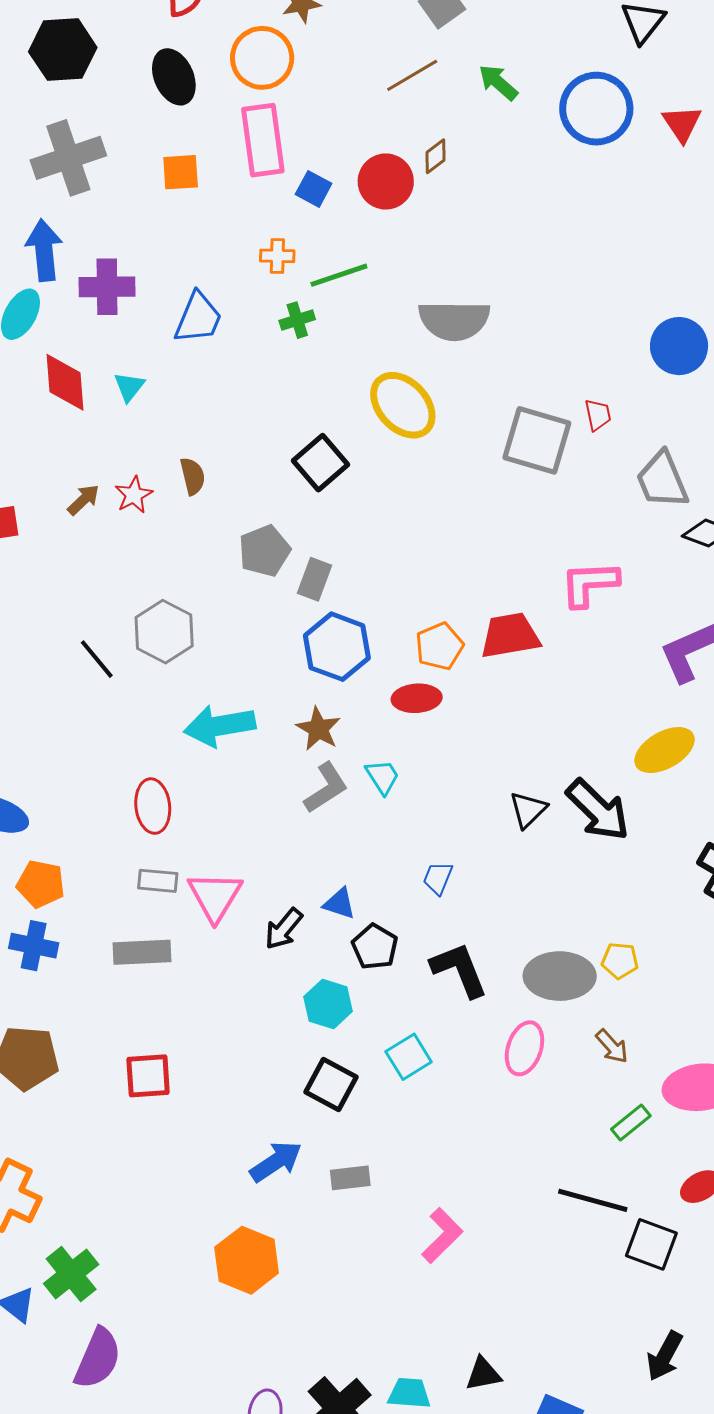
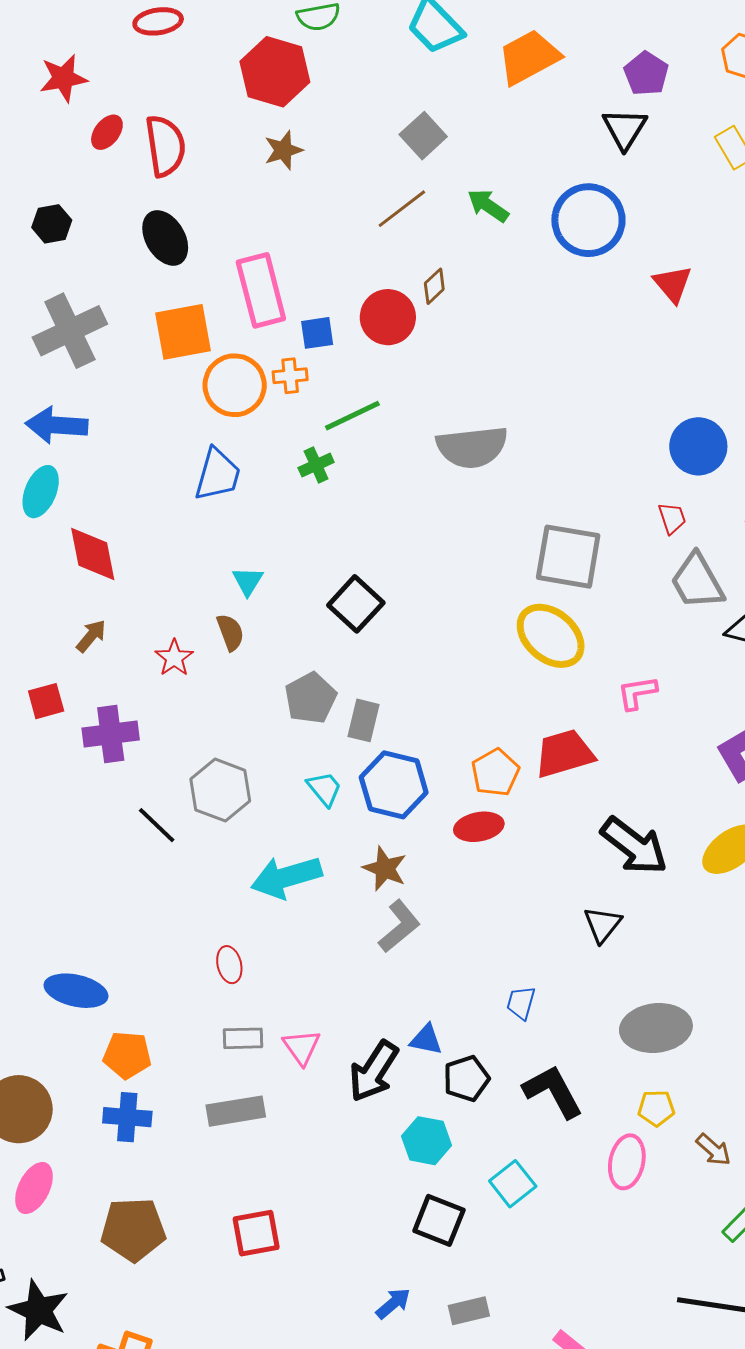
black hexagon: (63, 50) -> (52, 224), size x0.6
orange circle: (262, 58) -> (235, 385), moved
red triangle: (682, 124) -> (673, 284), moved
orange square: (181, 172) -> (183, 332), size x1.5
blue square: (314, 189) -> (317, 333), turned -30
blue arrow: (44, 250) -> (57, 425), turned -74
orange cross: (277, 256) -> (290, 376), moved
purple cross: (107, 287) -> (111, 734), moved
cyan triangle: (129, 387) -> (248, 581), moved
yellow ellipse: (403, 405) -> (551, 636), moved
red trapezoid: (598, 415) -> (672, 518), moved
brown arrow: (83, 500) -> (91, 636), moved
pink L-shape: (589, 584) -> (637, 693), size x0.7
cyan trapezoid: (382, 777) -> (324, 789), moved
red ellipse: (153, 806) -> (229, 965), size x0.7
black arrow: (598, 810) -> (634, 846), moved
pink triangle: (215, 896) -> (302, 1047), size x0.7
black arrow: (284, 929) -> (374, 1071), size x1.4
black pentagon: (375, 947) -> (466, 1078), turned 30
yellow pentagon: (620, 961) -> (656, 1108), moved
gray ellipse: (560, 976) -> (656, 1028), moved
blue arrow: (276, 1162) -> (393, 1303), size x0.7

